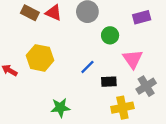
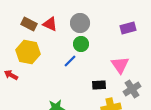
green circle: (110, 35) -> (81, 44), moved
yellow hexagon: (40, 58) -> (28, 52), moved
blue line: (87, 67) -> (70, 61), moved

